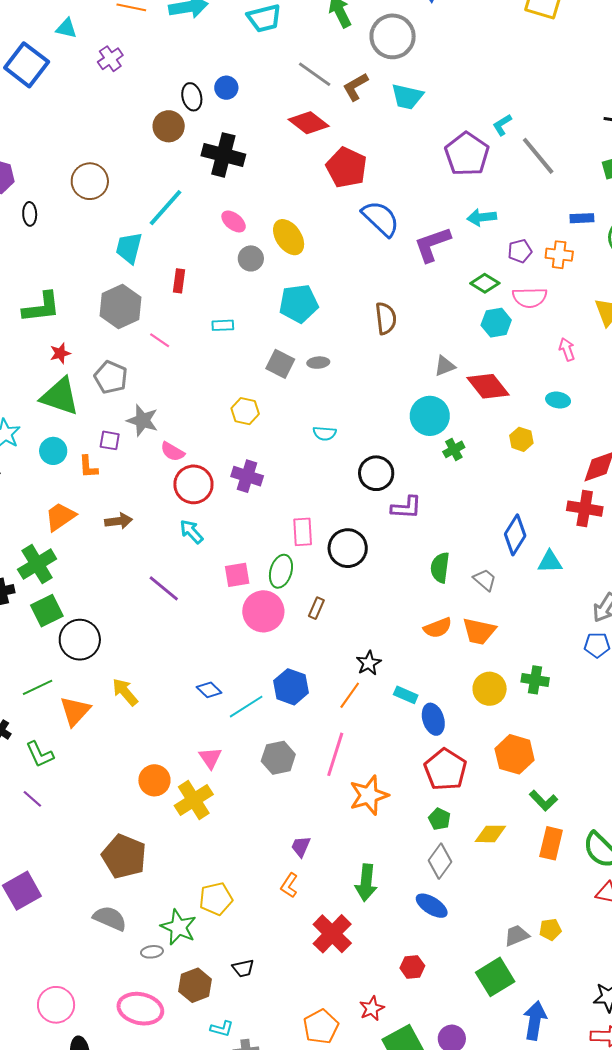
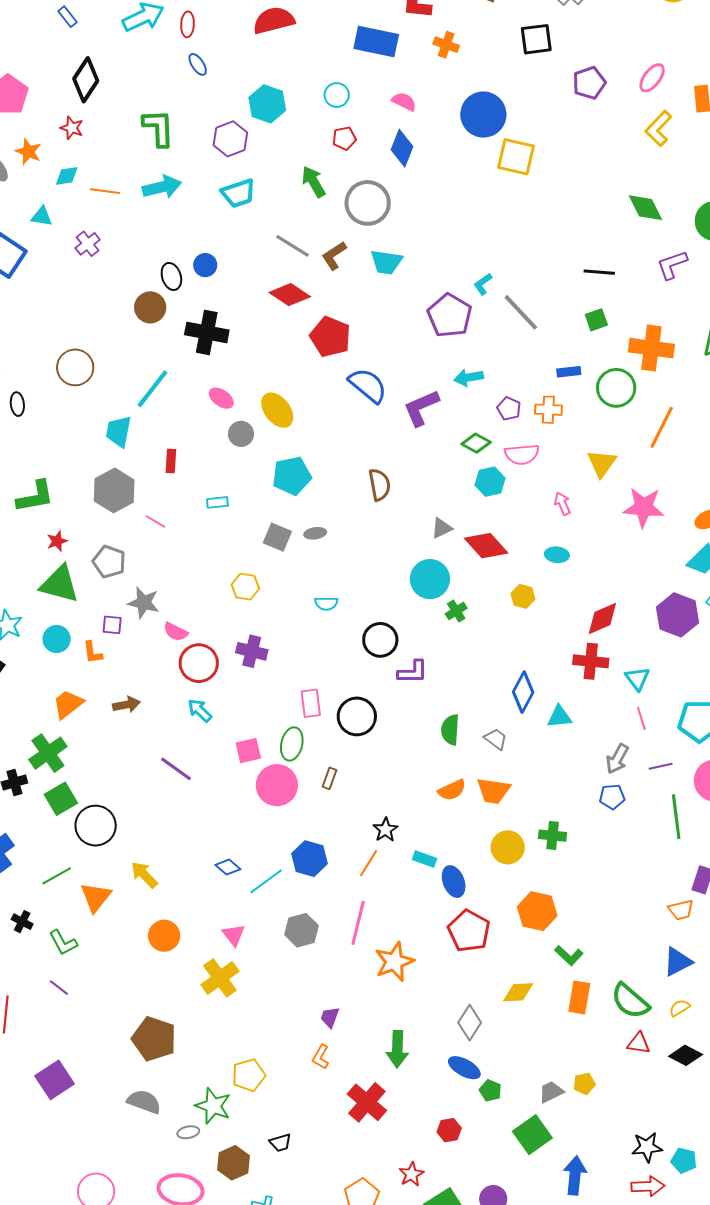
purple pentagon: (520, 251) -> (509, 409), turned -30
orange circle: (154, 780) -> (164, 936), moved
green pentagon: (439, 819) -> (490, 1091), moved

